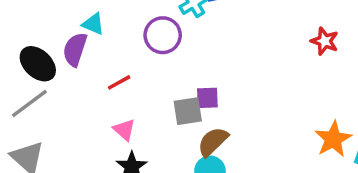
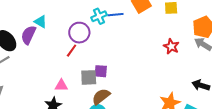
red line: (119, 82) -> (72, 51), moved, turned -32
pink triangle: (124, 130) -> (61, 85), moved, turned -48

